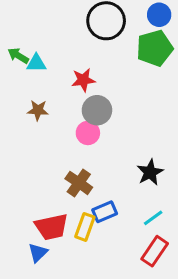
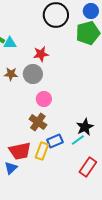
gray circle: (97, 110) -> (33, 74), moved
pink circle: (88, 133) -> (44, 99), moved
black star: (150, 172) -> (85, 127), moved
cyan line: (153, 218) -> (78, 140), moved

